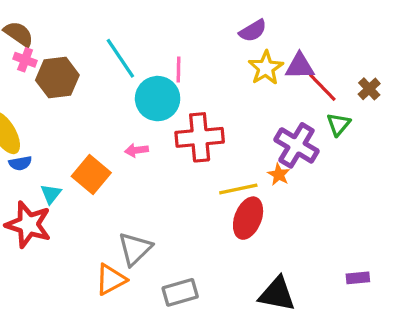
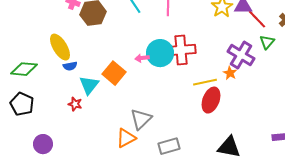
cyan circle: (158, 99) -> (160, 53), moved
cyan triangle: (51, 194) -> (89, 85), size x1.5
red star: (28, 225) -> (75, 104), size x0.5

